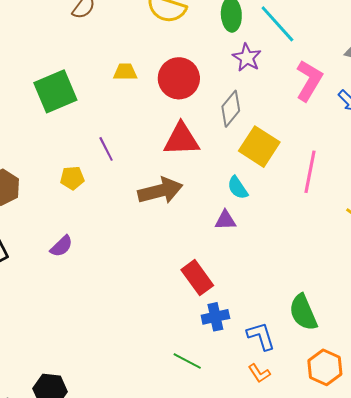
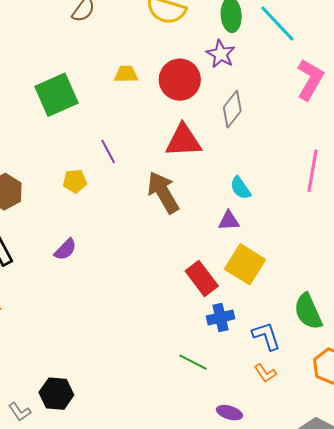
purple star: (247, 58) -> (221, 54), moved
yellow square: (259, 147) -> (245, 264), moved
brown arrow: (160, 191) -> (163, 192), turned -105

